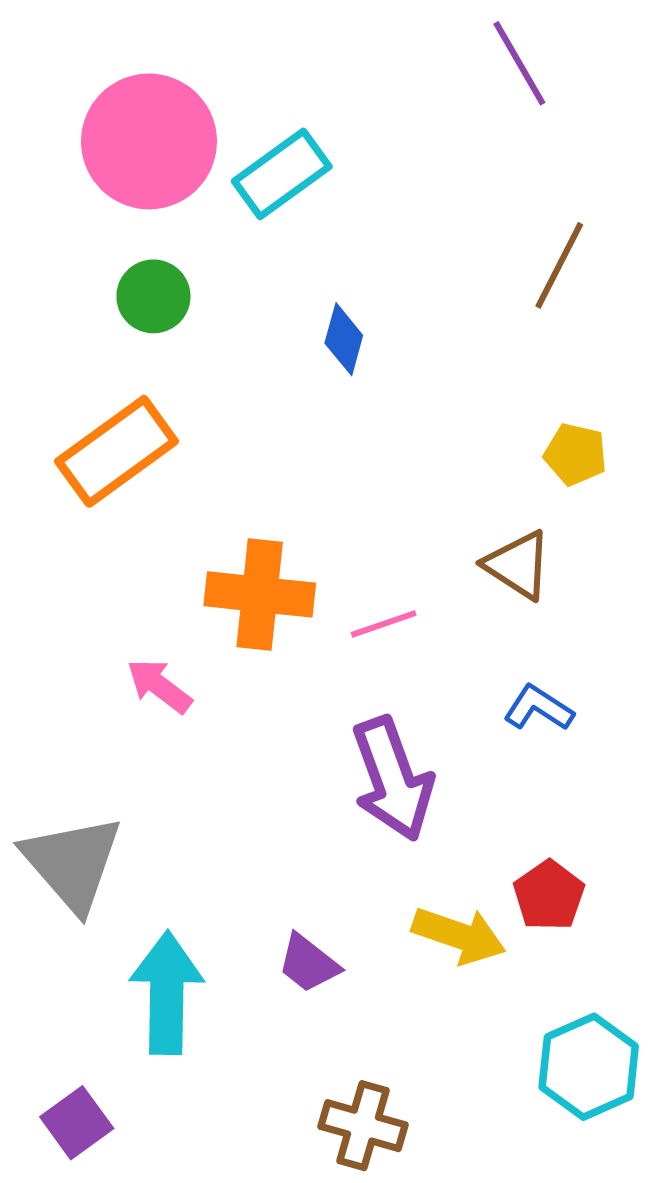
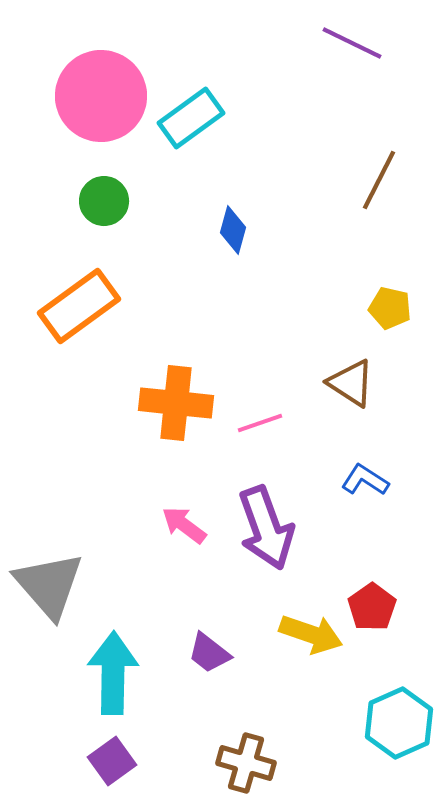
purple line: (519, 63) -> (352, 43), turned -34
pink arrow: (159, 686) -> (184, 525), moved
purple square: (77, 1123) -> (112, 761), moved

